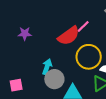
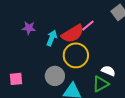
yellow circle: (89, 57) -> (76, 55), moved
cyan arrow: (47, 67) -> (52, 38), moved

